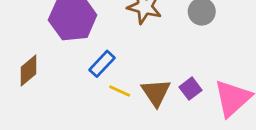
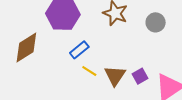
brown diamond: (29, 71) -> (26, 48), size x1.4

